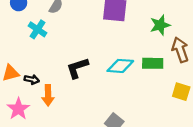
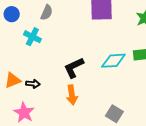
orange arrow: (48, 95) -> (72, 95), moved

